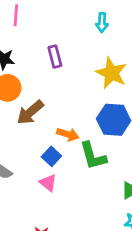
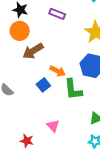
purple rectangle: (55, 57) -> (57, 14), turned -63
pink triangle: (48, 183) -> (53, 126), moved

